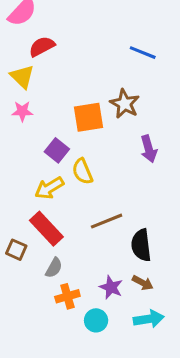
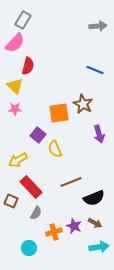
red semicircle: (42, 47) -> (28, 66), turned 132
yellow arrow: (49, 188) -> (18, 160), moved
black semicircle: (141, 245) -> (94, 198), turned -105
orange cross: (67, 296) -> (54, 232), moved
cyan circle: (96, 320) -> (29, 248), moved

